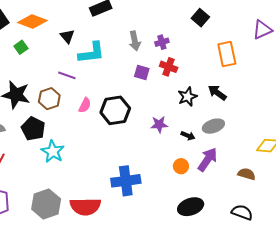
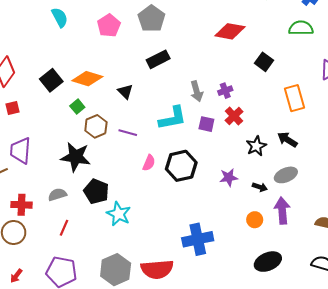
cyan L-shape: (91, 53) -> (173, 118), moved
red cross: (169, 67) -> (234, 116), turned 30
brown hexagon: (49, 99) -> (96, 126), moved
purple arrow: (208, 159) -> (282, 211), turned -35

